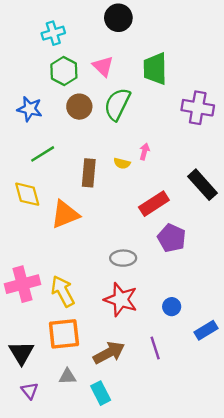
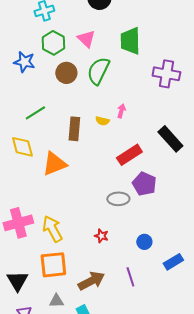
blue star: (30, 109) -> (24, 62), moved
gray ellipse: (123, 258) -> (118, 199), moved
red star: (121, 300) -> (101, 236), size x0.5

